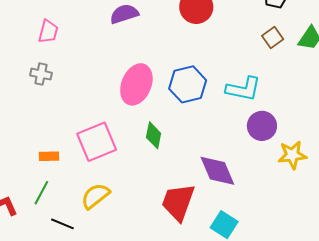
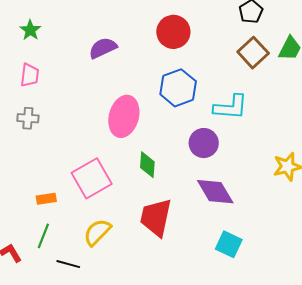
brown square: (273, 37) -> (253, 53), size x1.4
blue hexagon: (188, 84) -> (178, 88), moved
purple circle: (262, 126) -> (204, 143), moved
red trapezoid: (178, 202) -> (156, 217), moved

